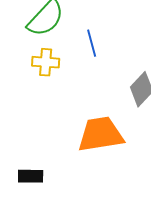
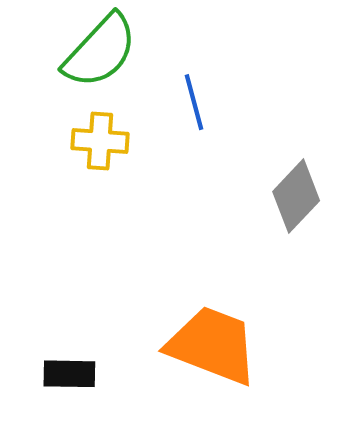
orange trapezoid: (101, 134) -> (212, 345), moved, turned 30

